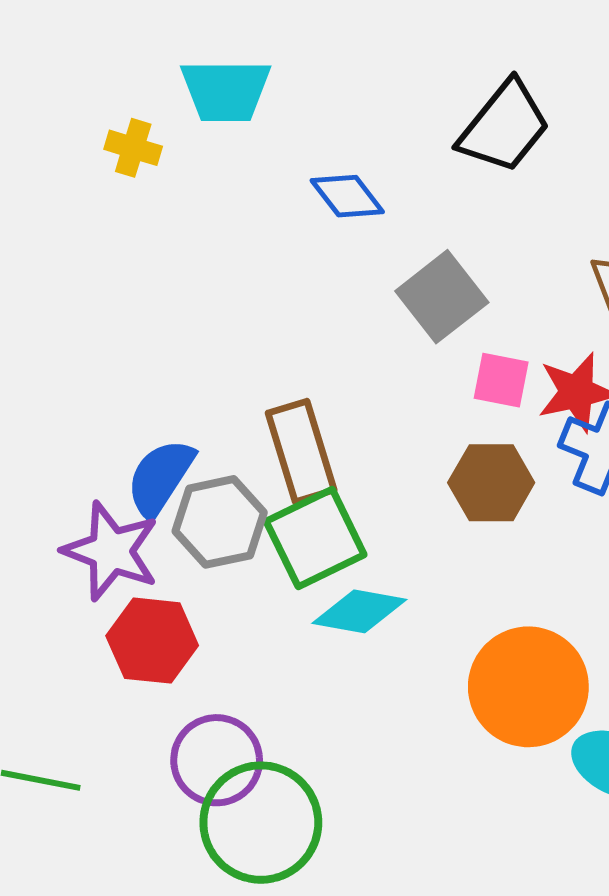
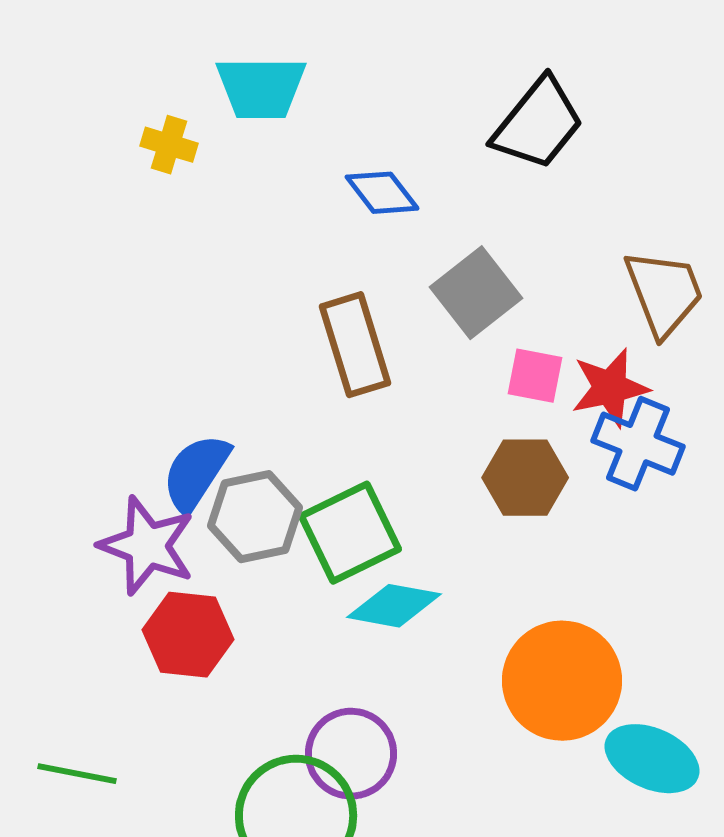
brown rectangle: (301, 452) -> (355, 345), moved
purple circle: (217, 760) -> (351, 754), moved

